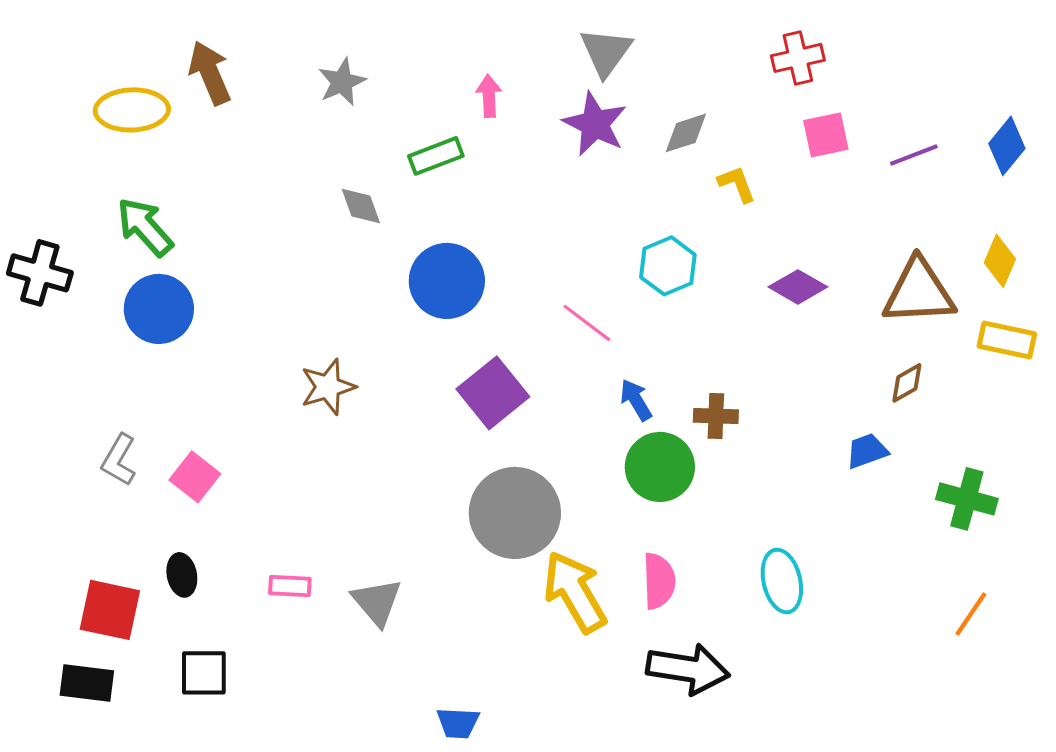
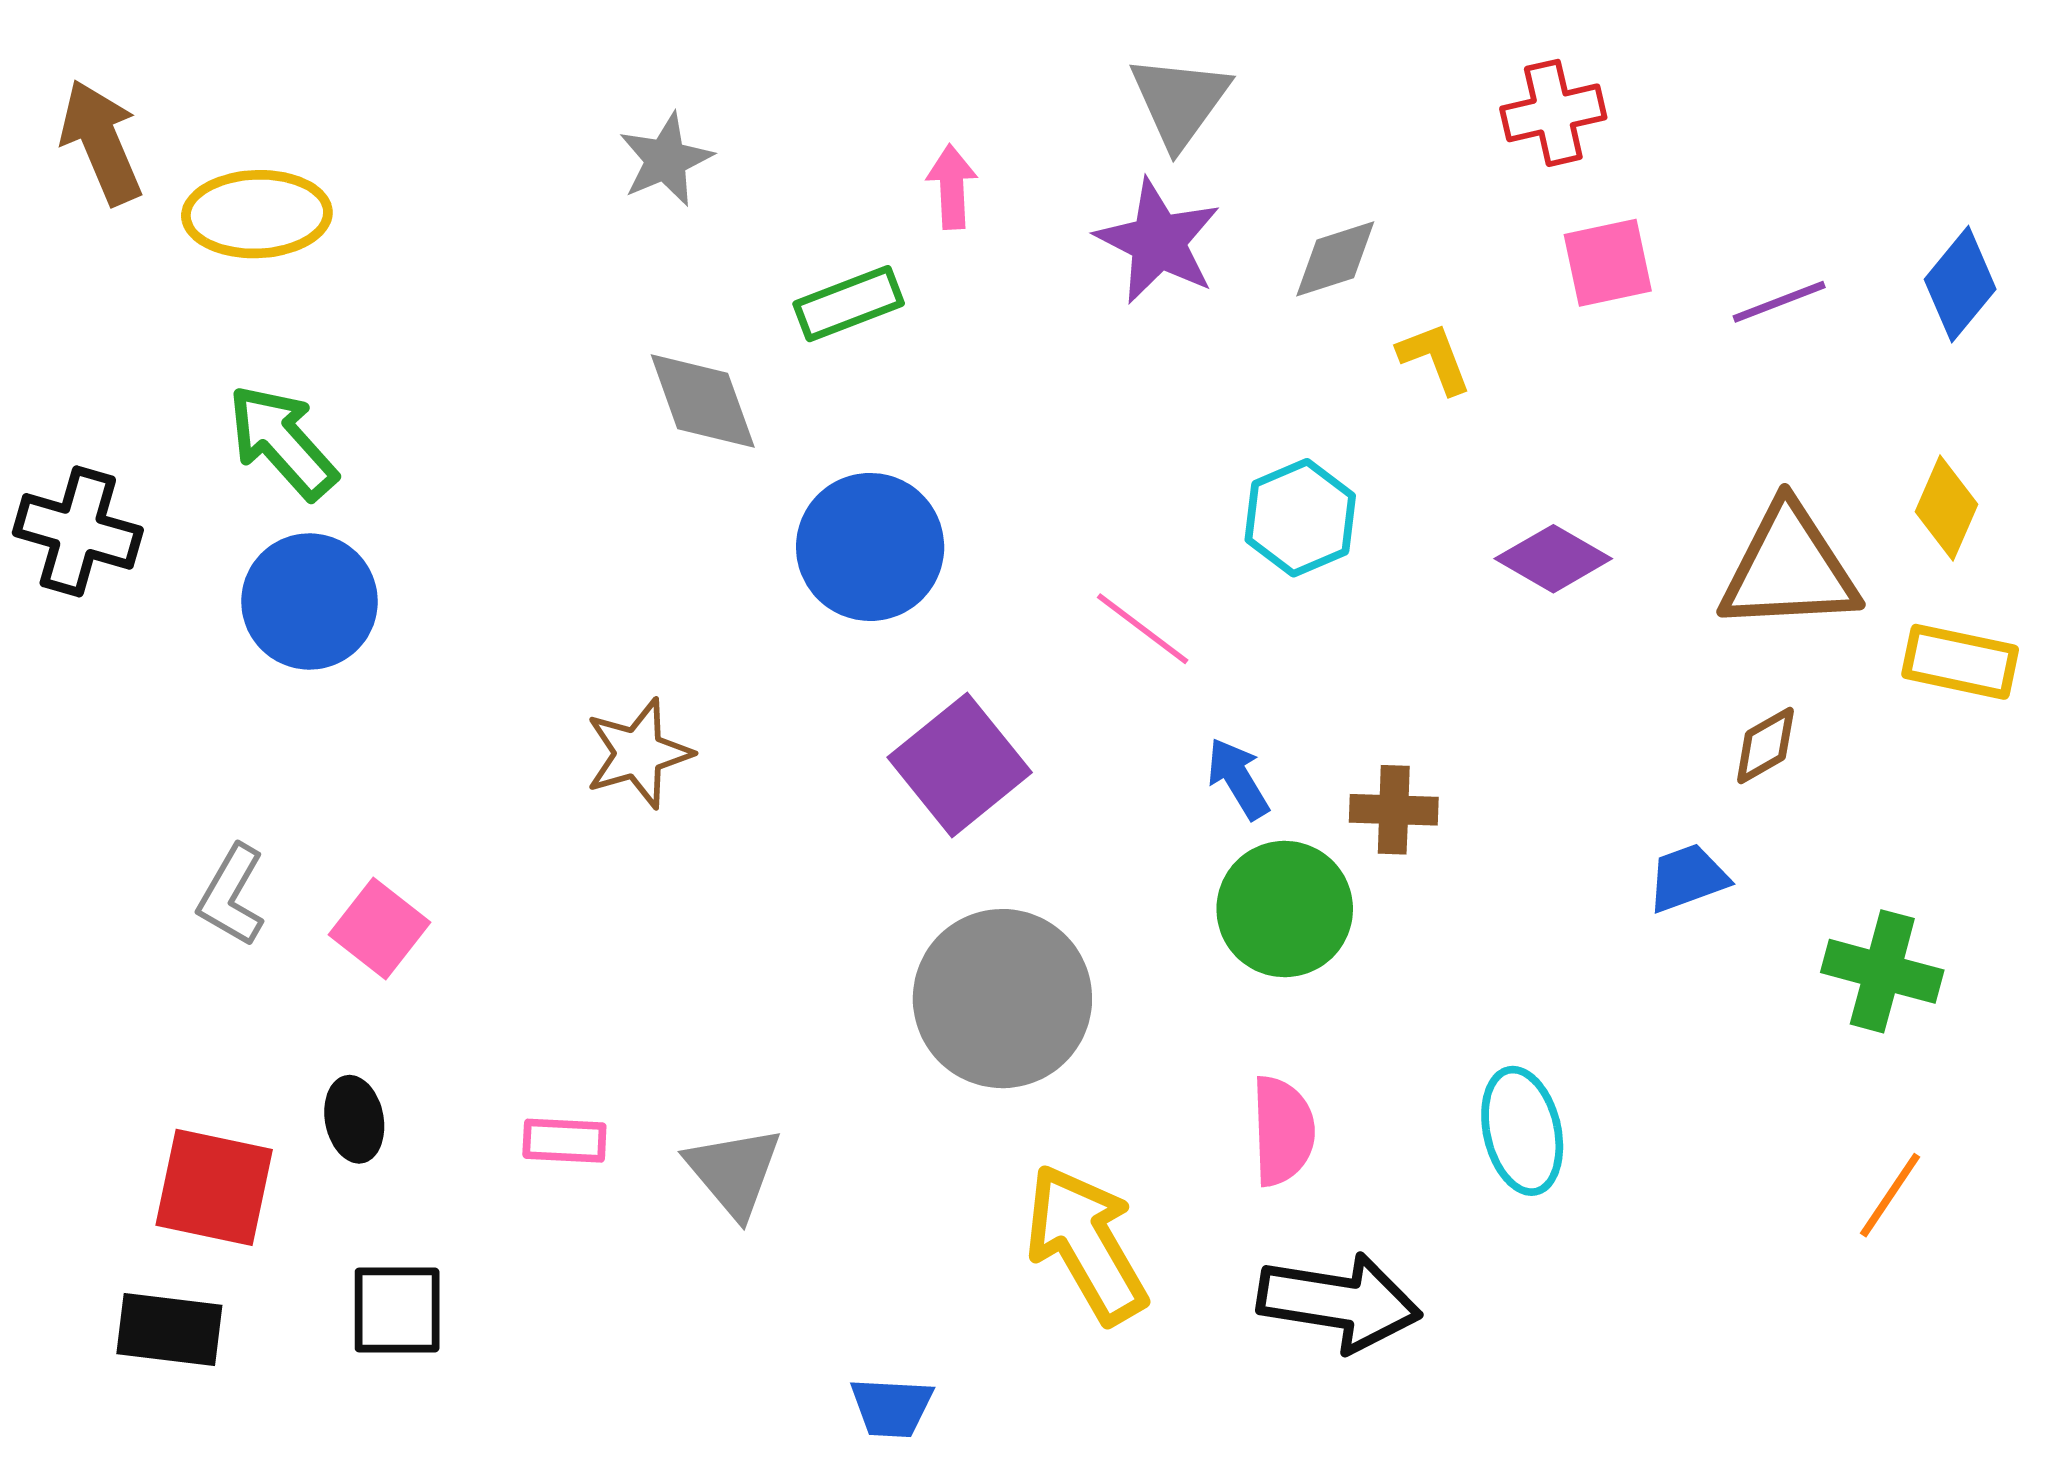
brown arrow: (210, 73) -> (101, 142), moved
gray diamond: (361, 206) -> (703, 401), size x1.4
yellow arrow: (575, 592) -> (1086, 1244), moved

